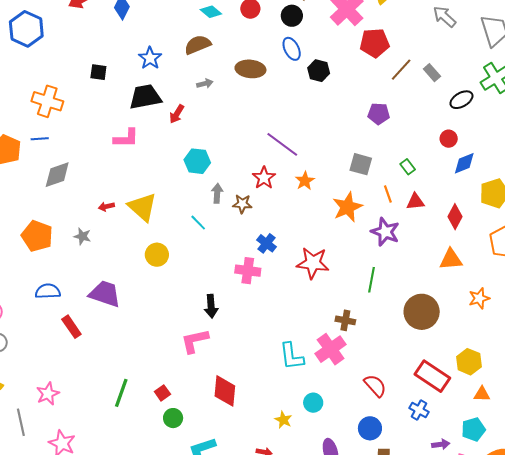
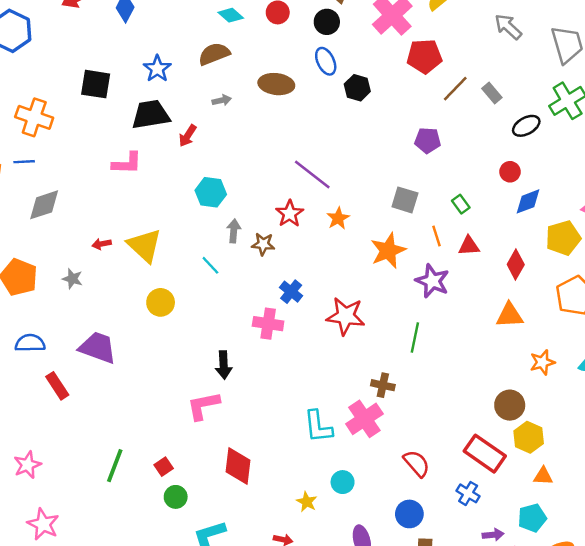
black square: (98, 72) -> (96, 84), size x1.5
brown circle: (422, 312) -> (510, 405), moved, size x0.7

